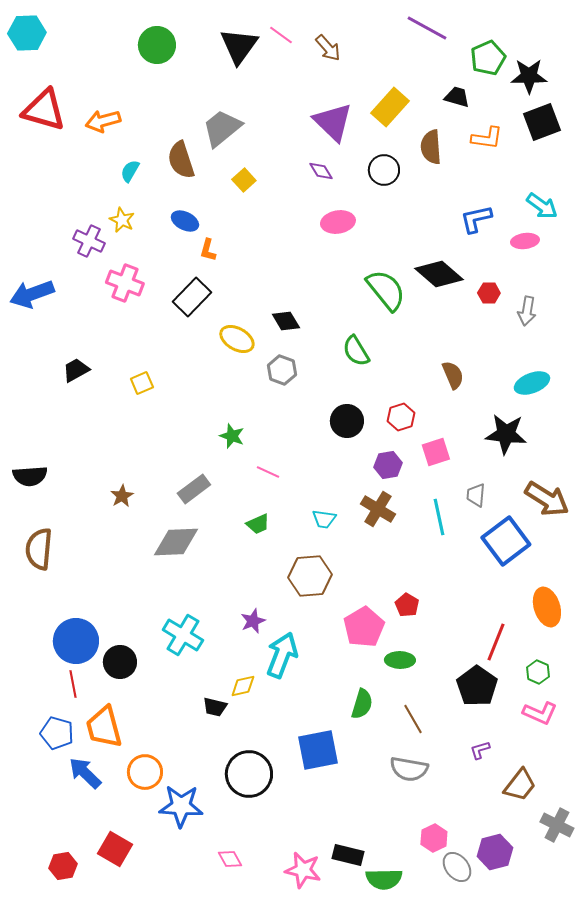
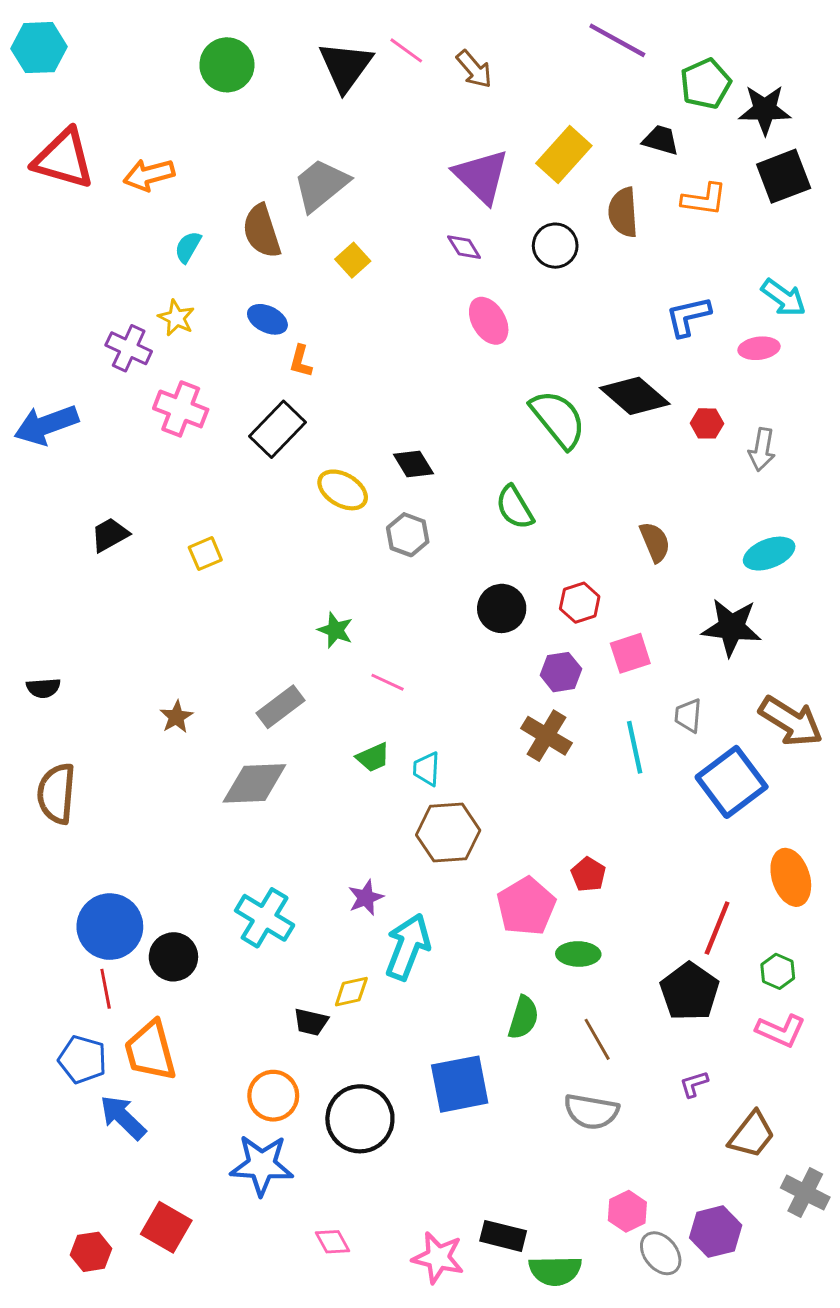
pink ellipse: (338, 222) -> (489, 321), turned 68
black semicircle: (30, 476) -> (43, 688), size x0.7
cyan trapezoid: (324, 519) -> (426, 769), moved, turned 85
orange circle: (145, 772) -> (273, 1096), moved

